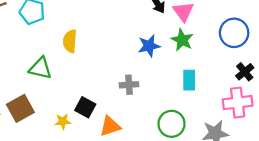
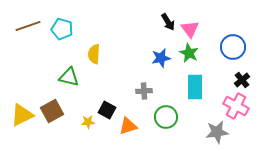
cyan rectangle: (189, 80) -> (195, 87), size x1.4
pink cross: (238, 103) -> (236, 106), turned 35
green circle: (171, 124) -> (166, 117), moved

